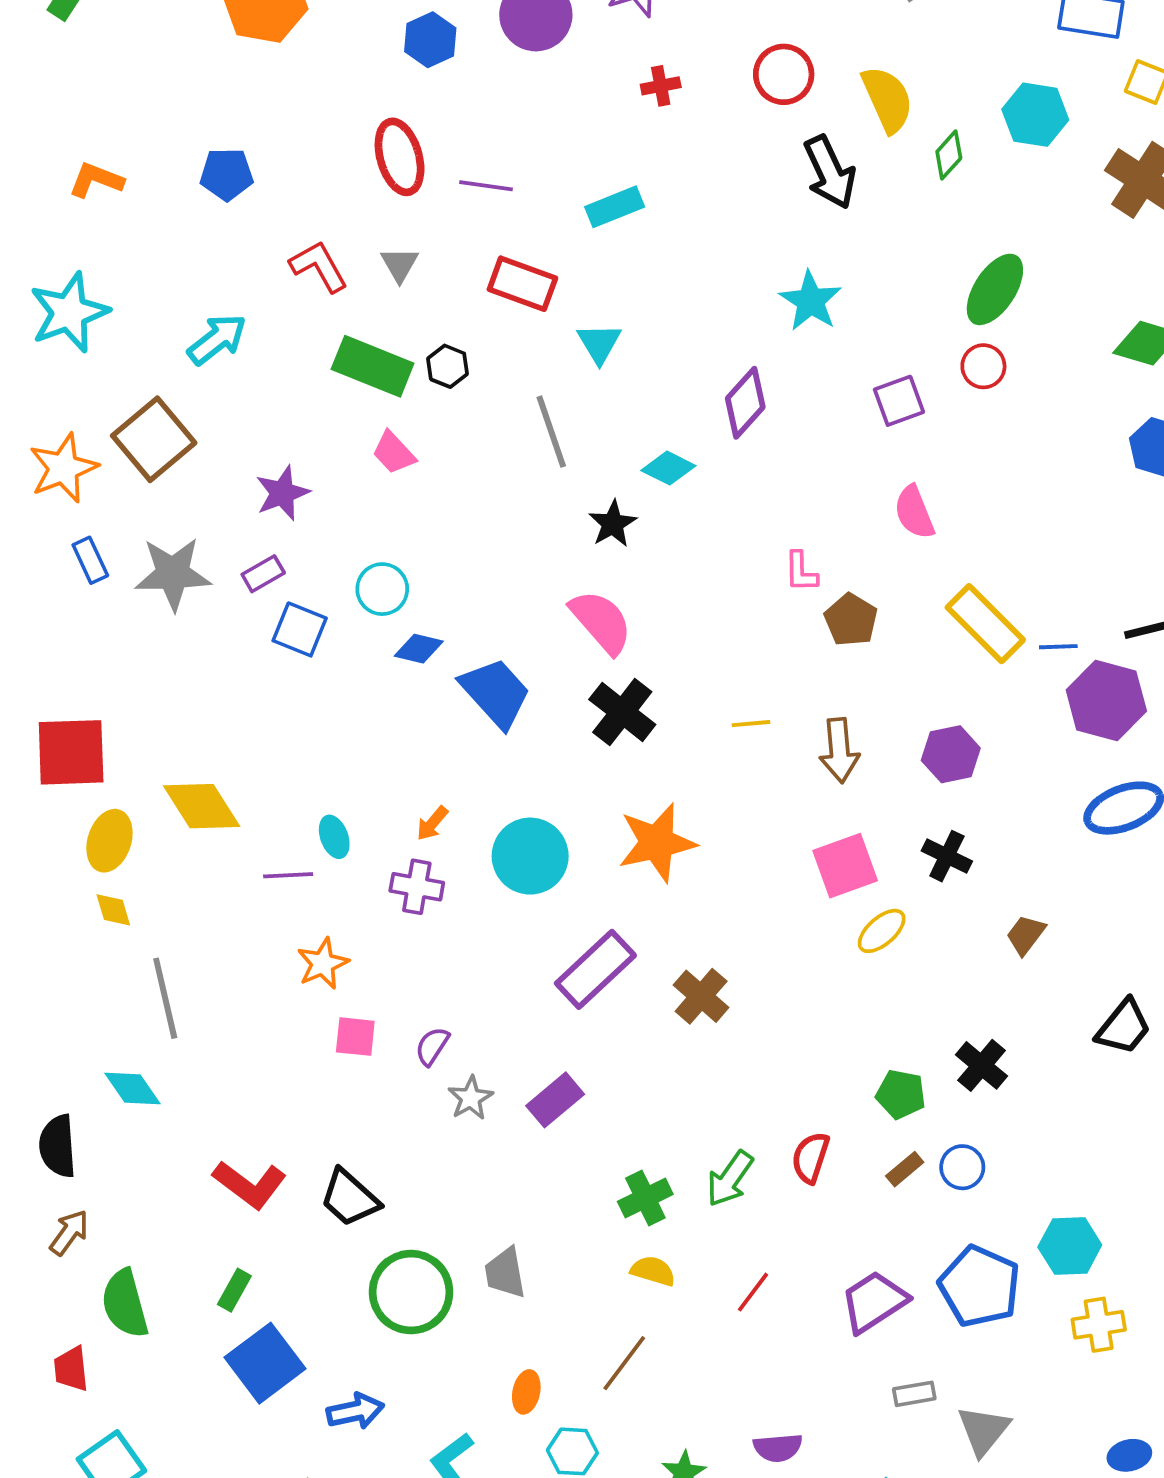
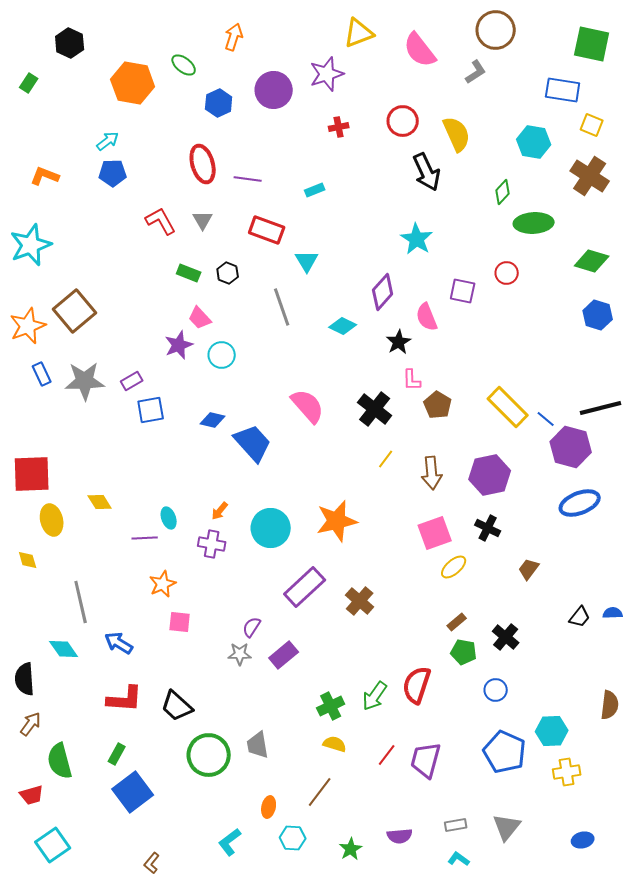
green diamond: (949, 155) -> (503, 192), moved
cyan rectangle: (615, 207) -> (315, 190), size x0.7
green ellipse: (995, 289) -> (534, 223), moved, turned 54
cyan arrow: (217, 339) -> (108, 141), moved, size x0.7
green rectangle: (373, 366) -> (189, 273), size x0.6
purple square: (899, 401) -> (463, 291), turned 32
purple star: (282, 493) -> (179, 345), moved
pink semicircle: (914, 512) -> (427, 317), moved
black star: (613, 524) -> (399, 342), moved
cyan circle: (382, 589) -> (222, 355), moved
blue square: (300, 629) -> (151, 410), turned -32
blue line: (1058, 647) -> (546, 419), turned 42
black cross: (622, 712) -> (375, 409), moved
yellow line: (751, 724) -> (386, 459), turned -48
purple hexagon: (951, 754) -> (490, 475), size x1.4
yellow diamond: (202, 806) -> (100, 502), size x0.6
yellow ellipse: (109, 841) -> (52, 520), turned -32
yellow diamond: (113, 910) -> (28, 560), moved
black trapezoid: (1124, 1027) -> (580, 617), size x0.7
purple semicircle: (432, 1046) -> (252, 627), moved
gray star: (471, 1098) -> (240, 654), turned 30
red semicircle: (811, 1158) -> (417, 685), size x1.4
brown rectangle: (905, 1169) -> (457, 622), moved
red L-shape: (250, 1184) -> (125, 699), turned -33
purple trapezoid: (874, 1302) -> (426, 760), moved, turned -42
red trapezoid: (71, 1369) -> (32, 795), turned -100
gray rectangle: (914, 1394) -> (456, 825), moved
blue arrow: (355, 1411) -> (119, 643), moved, turned -136

